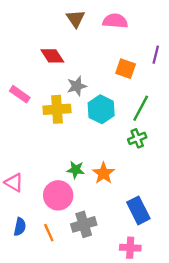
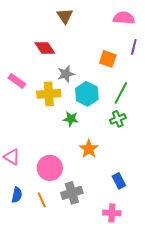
pink semicircle: (115, 21) -> (124, 18), moved
green star: (76, 170) -> (71, 119), moved
blue rectangle: (138, 210) -> (119, 181), size x0.7

